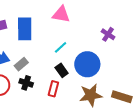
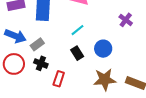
blue circle: (87, 64) -> (103, 49), size x0.7
red rectangle: (53, 89) -> (59, 79), moved

